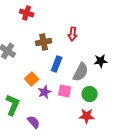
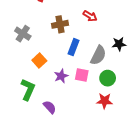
red arrow: (73, 34) -> (90, 16), turned -64
orange square: (32, 79) -> (39, 61), moved

